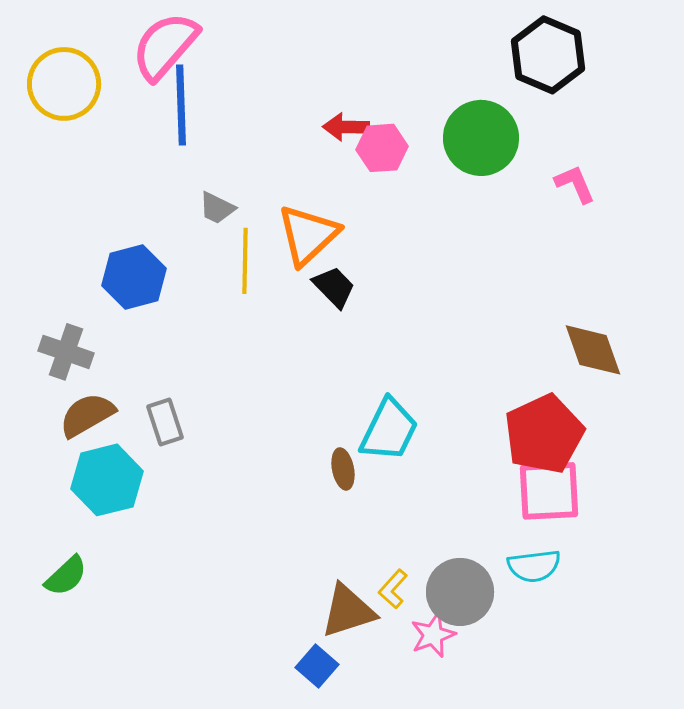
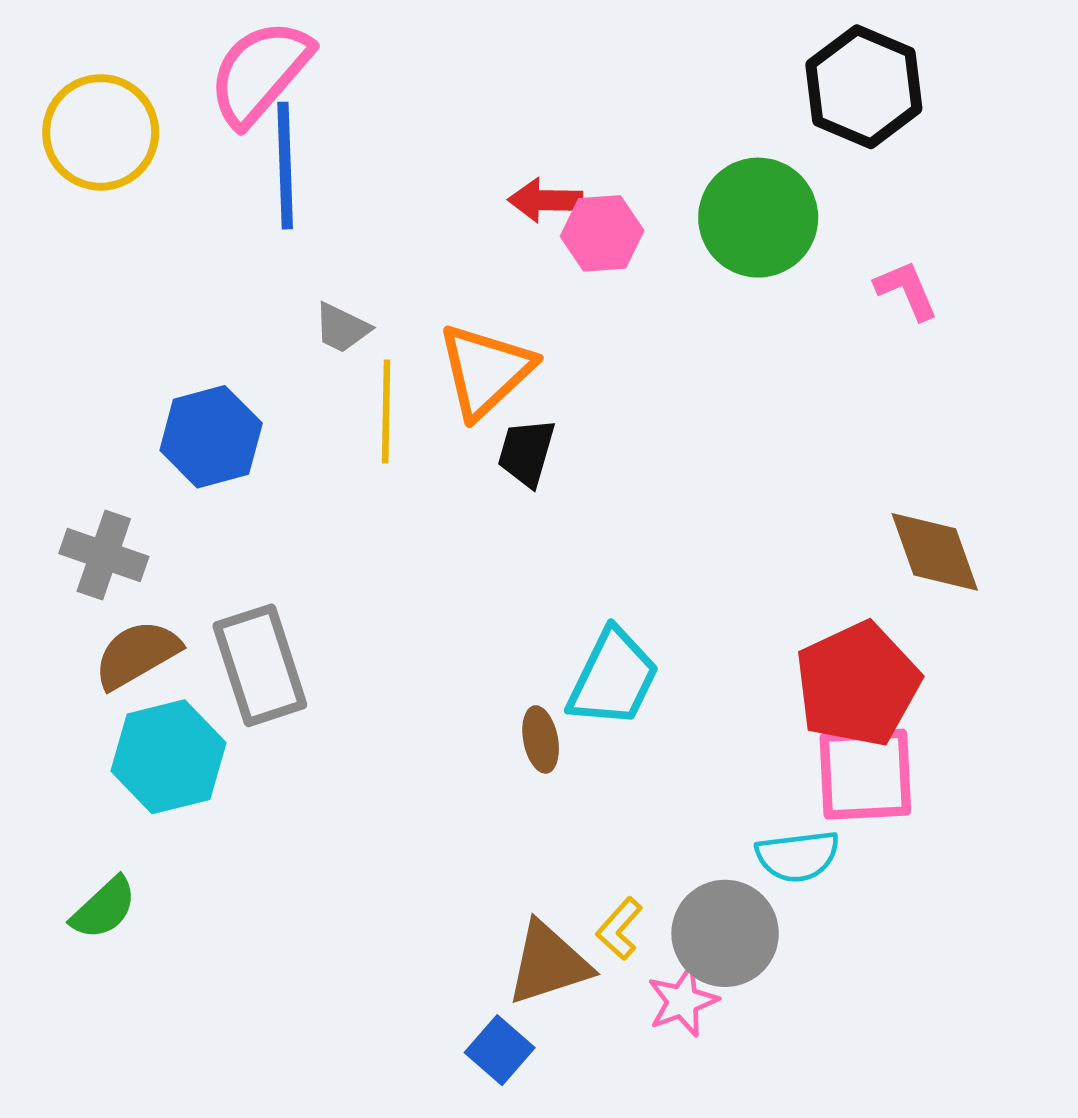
black trapezoid: (334, 287) -> (526, 453), turned -120
gray rectangle: (165, 422) -> (260, 665), size x1.6
cyan semicircle: (534, 566) -> (798, 856), moved

